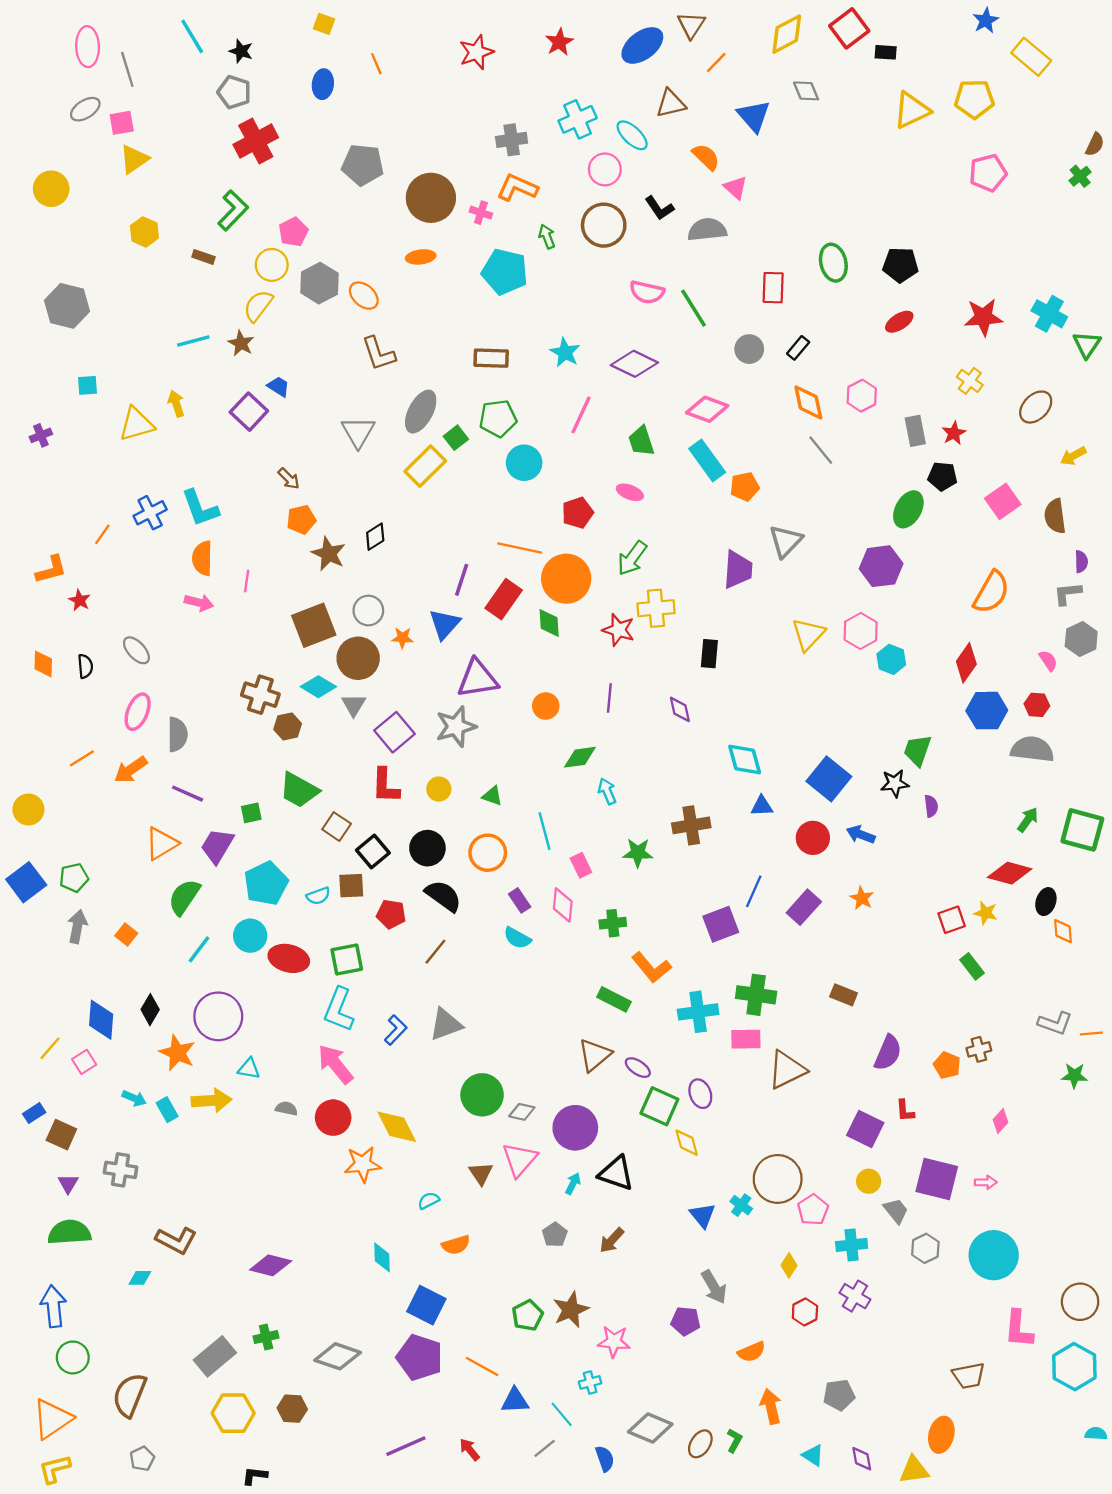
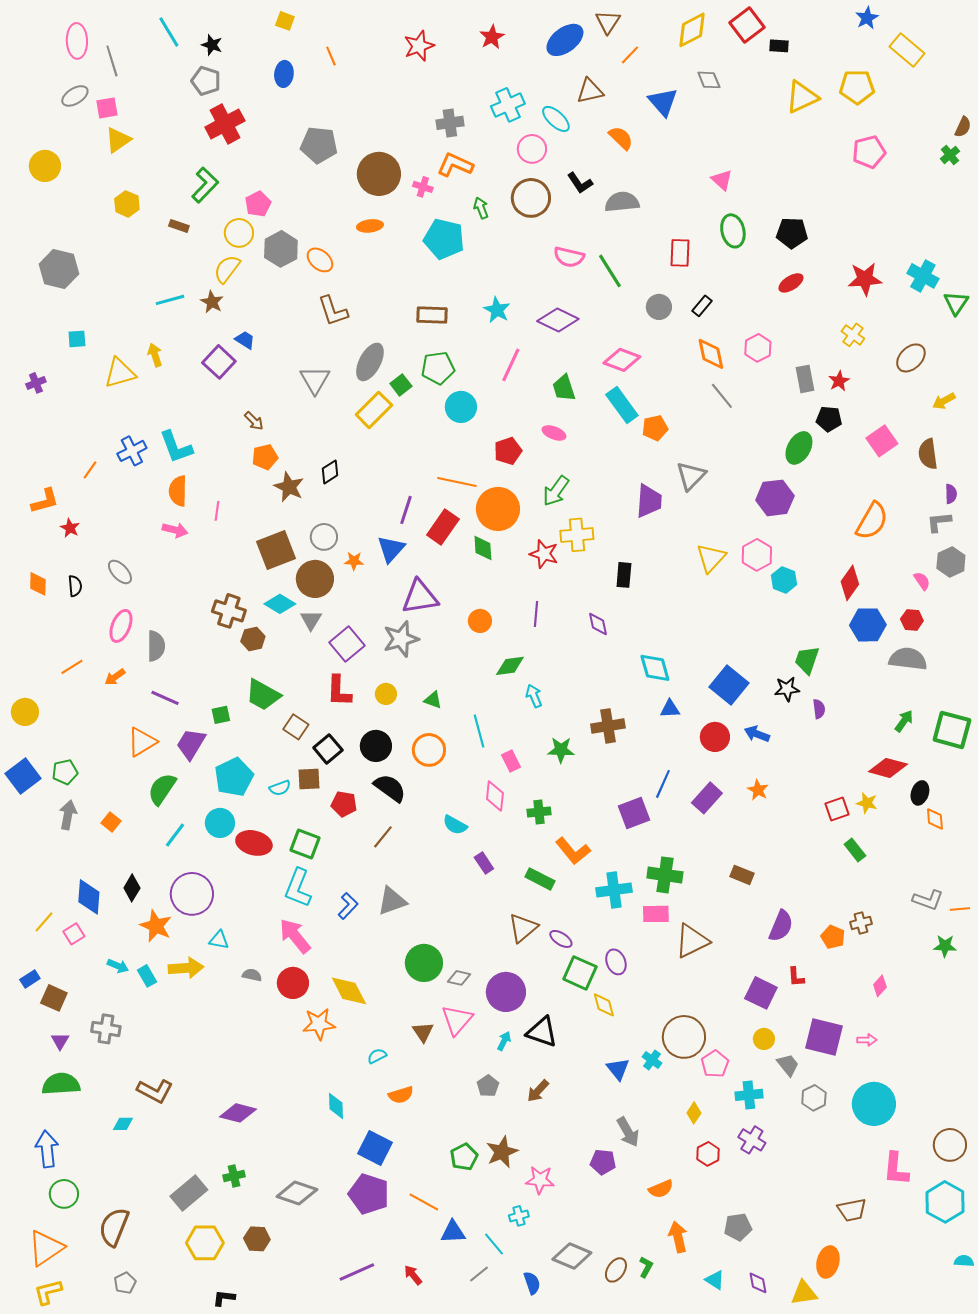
pink triangle: (736, 188) -> (722, 180), moved
orange arrow: (131, 770) -> (115, 677), size x0.7
purple rectangle: (520, 900) -> (484, 863), moved
green square: (347, 960) -> (305, 844), turned 32

